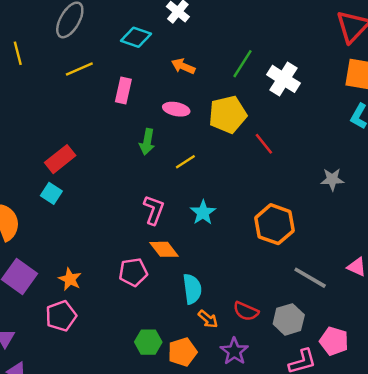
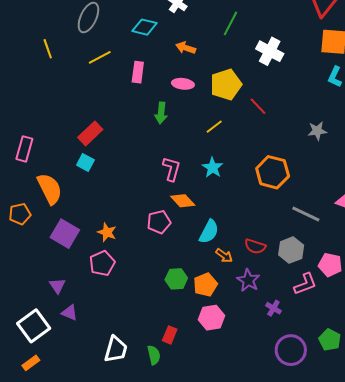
green line: (242, 64) -> (231, 23), moved
yellow line: (185, 162) -> (214, 127), moved
cyan semicircle: (192, 289) -> (209, 232), turned 40

